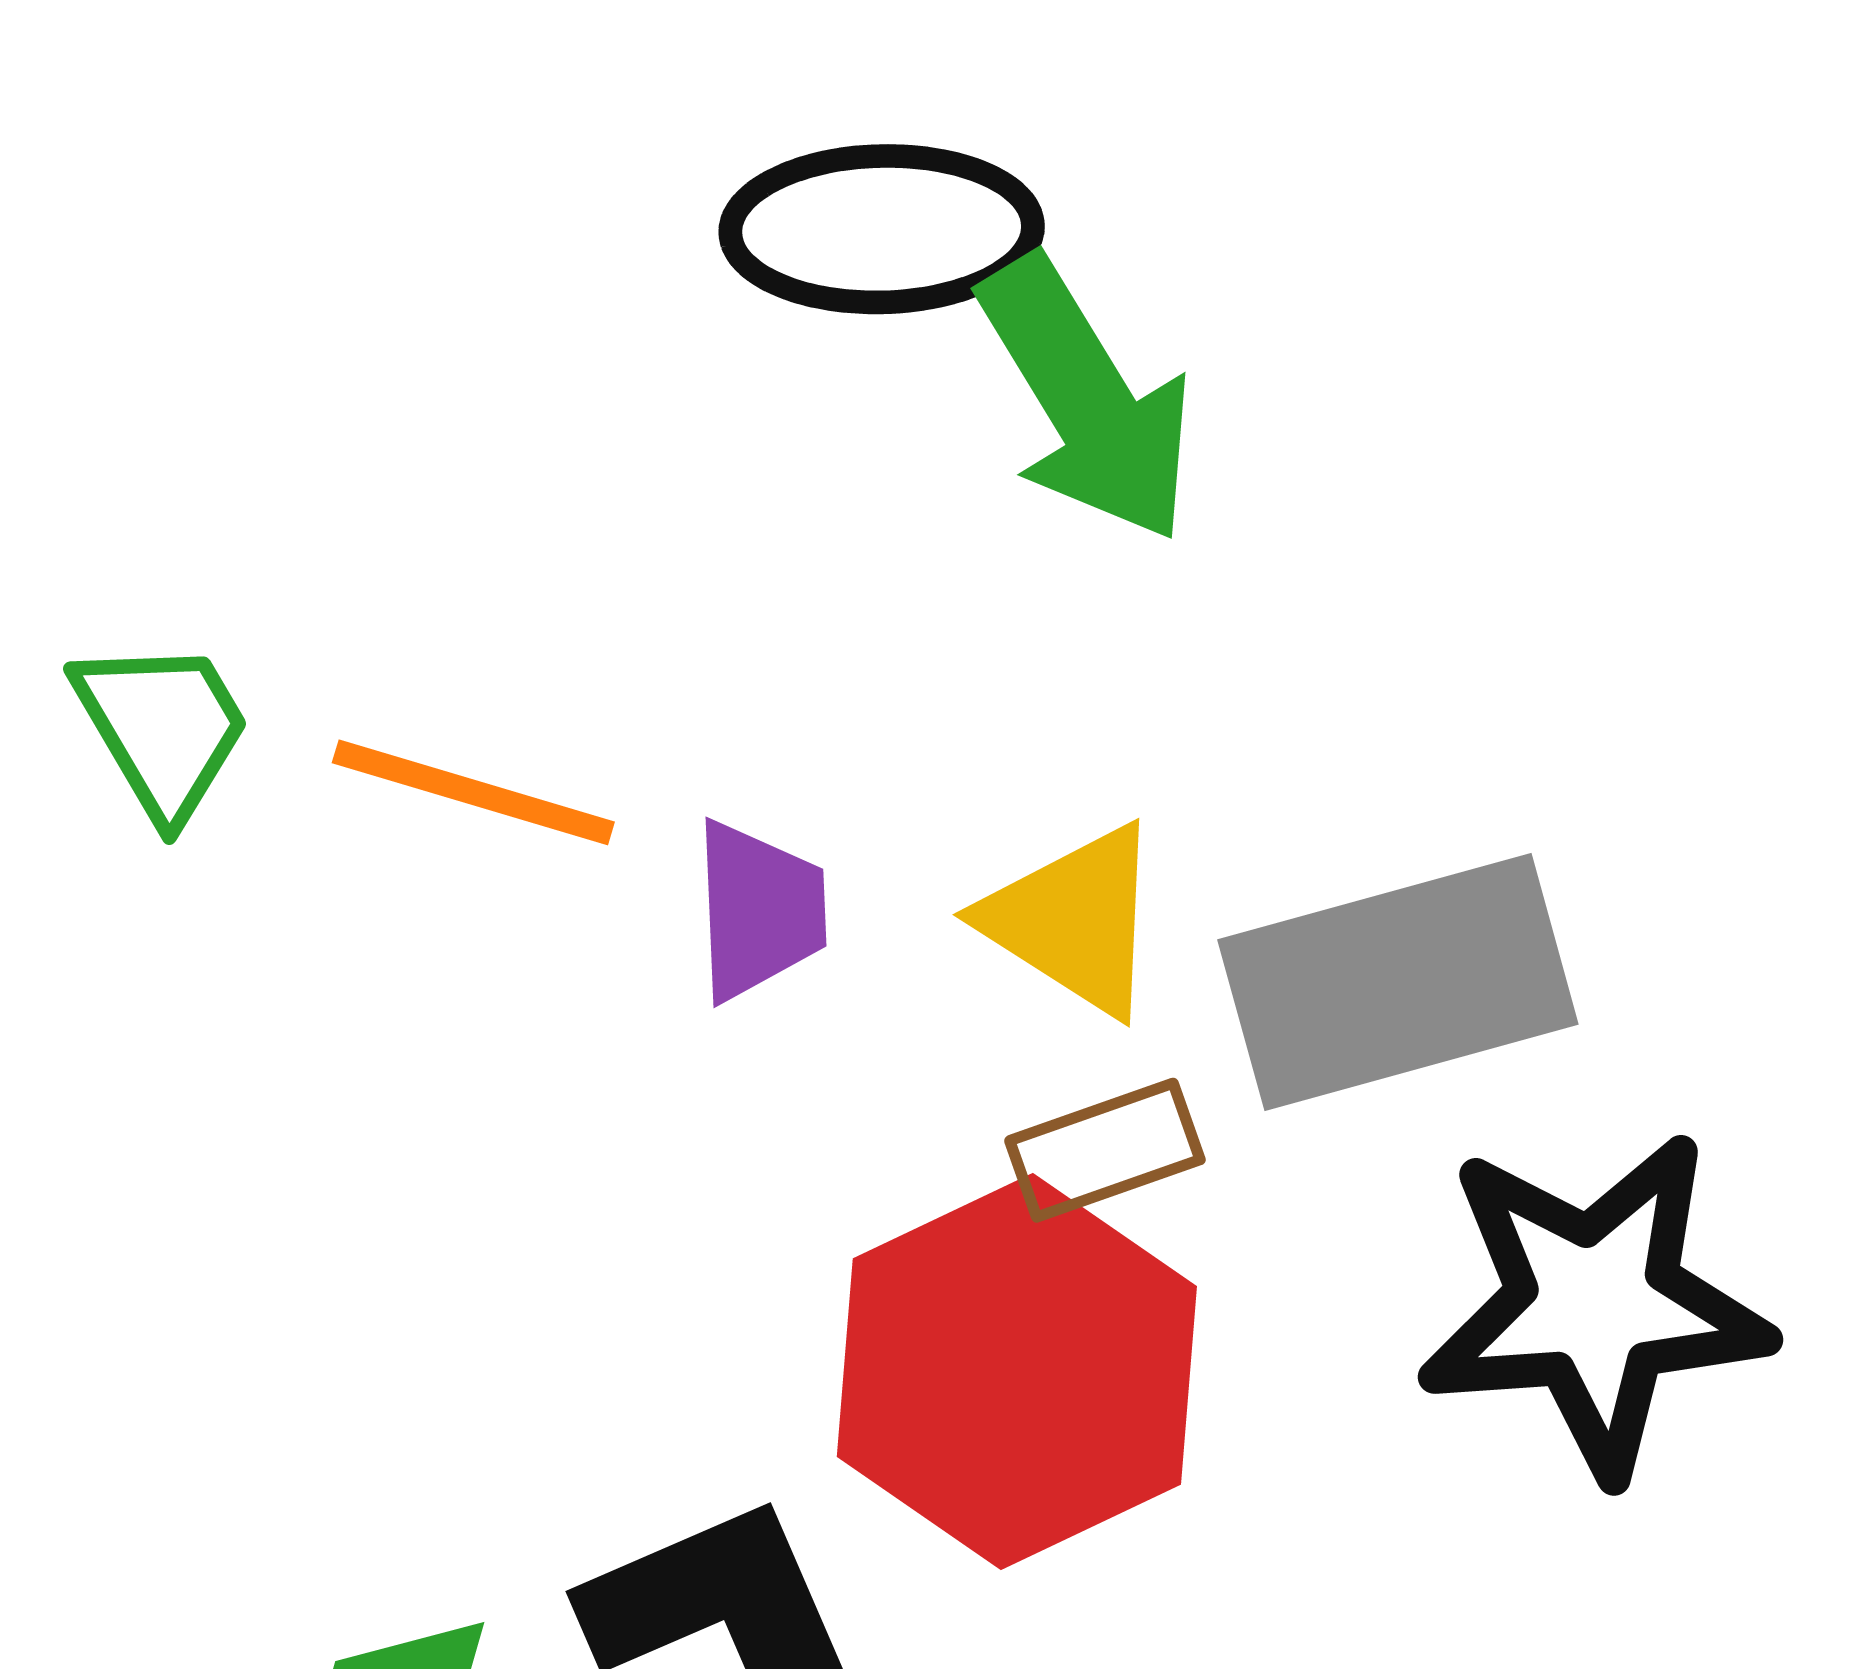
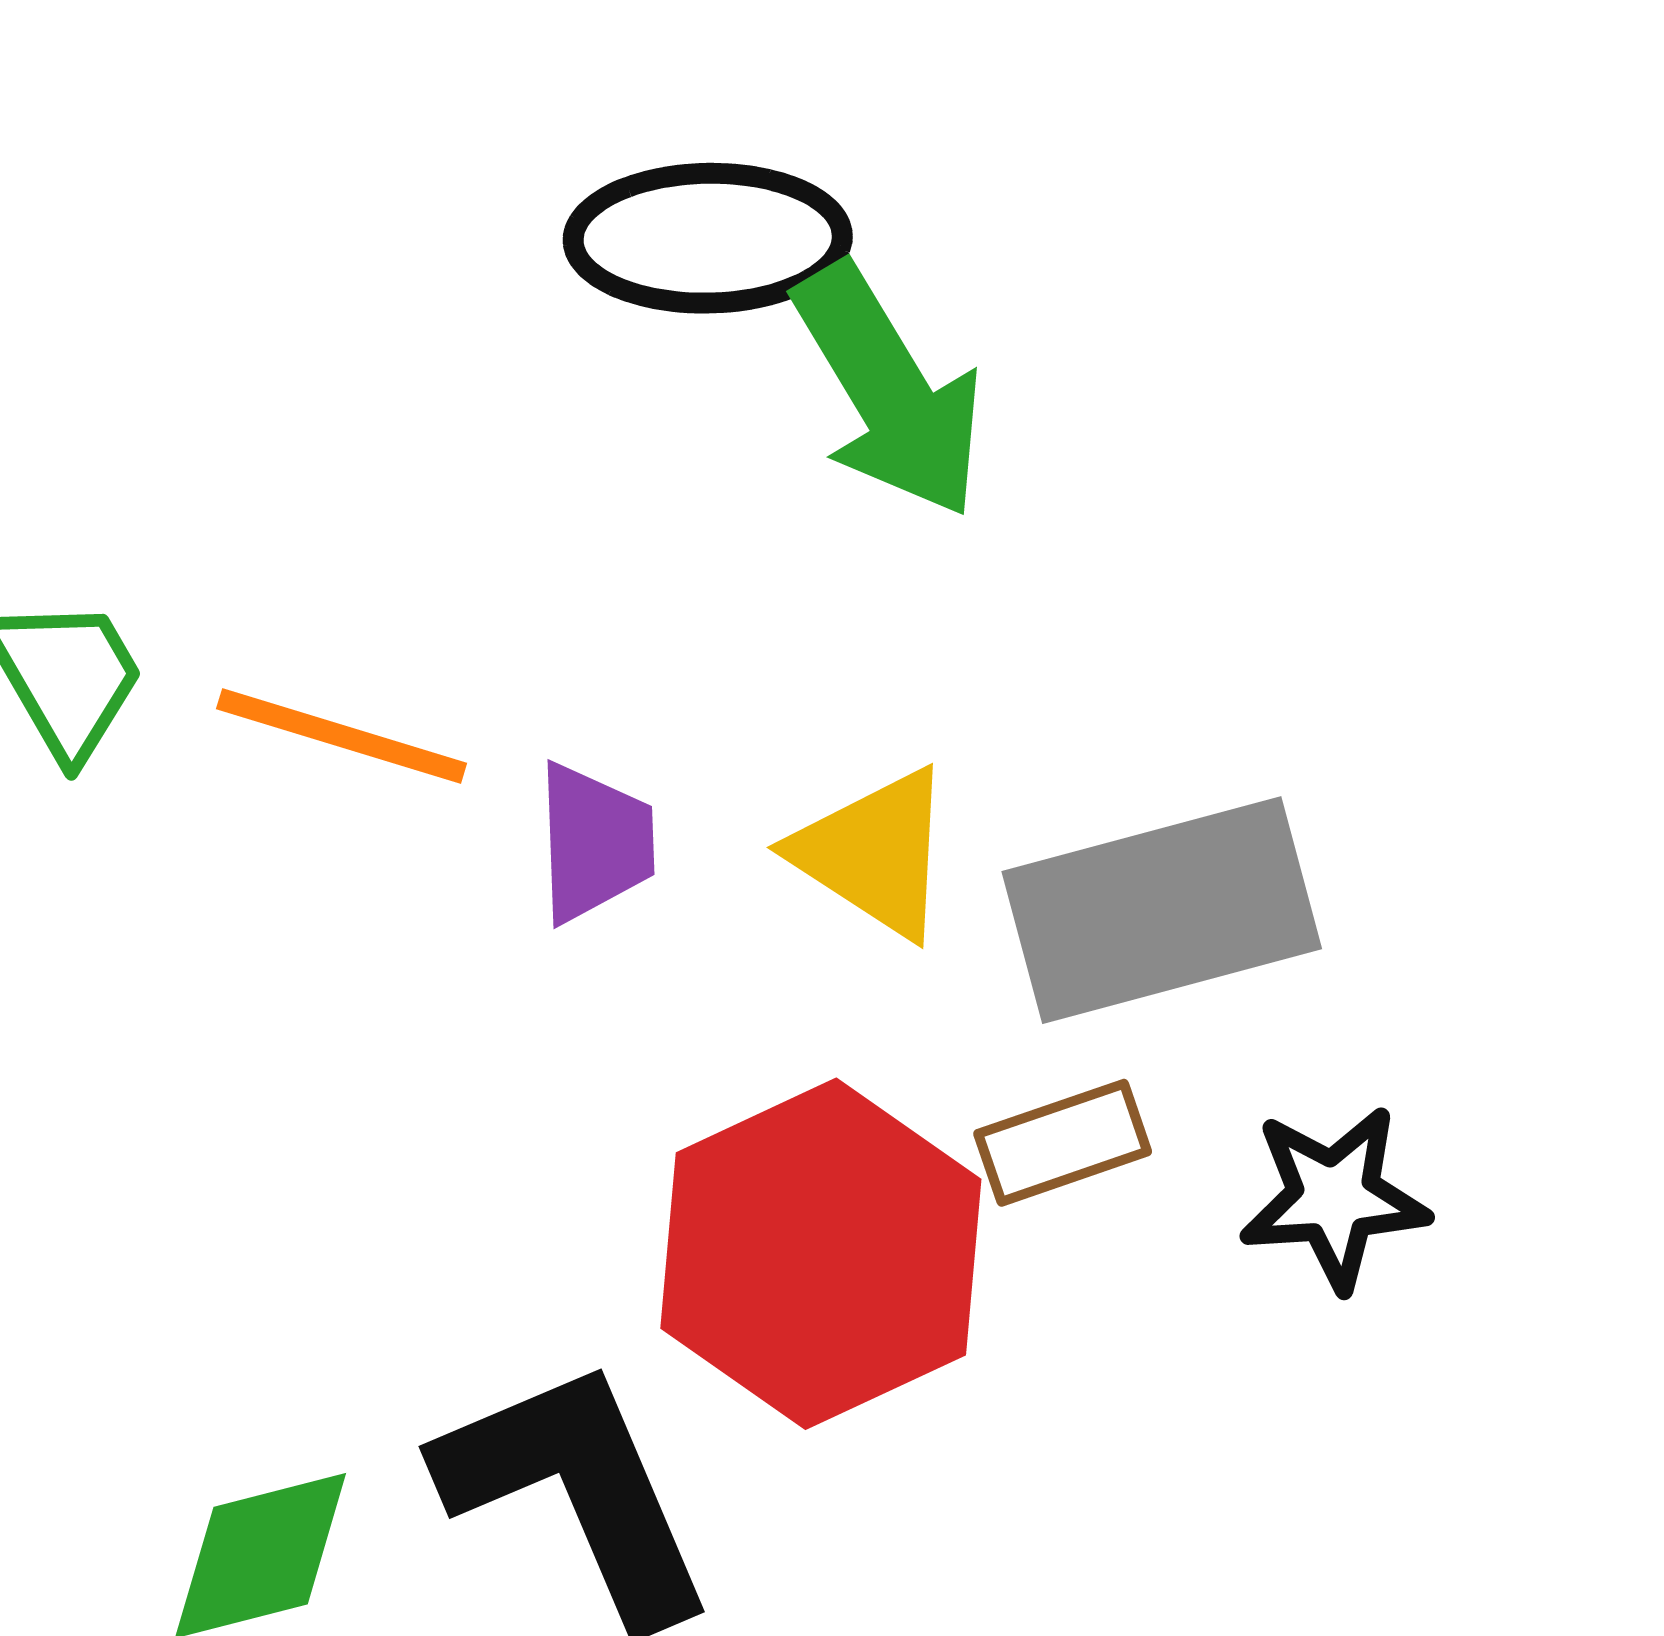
brown rectangle: (1105, 1150) -> (1063, 1143), moved
black star: (1594, 1304) -> (1334, 1198), size x0.6

